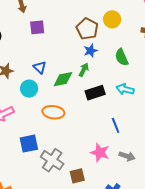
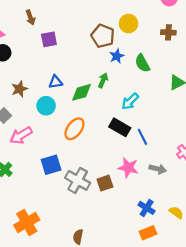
blue star: (91, 51) -> (117, 56), moved
blue triangle: (40, 67) -> (56, 82), turned -48
cyan arrow: (125, 89) -> (130, 101), moved, turned -54
black rectangle: (95, 93) -> (120, 127), moved, turned 54
orange ellipse: (53, 112) -> (74, 129), turned -55
brown square: (77, 176) -> (105, 183), moved

